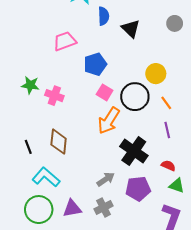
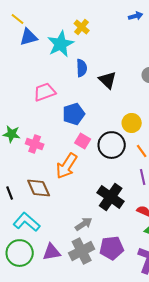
orange arrow: (109, 121) -> (67, 166), moved
brown diamond: (59, 142) -> (39, 188), turned -30
purple pentagon: (138, 189) -> (112, 248), moved
gray cross: (104, 207) -> (82, 251), size x1.4

